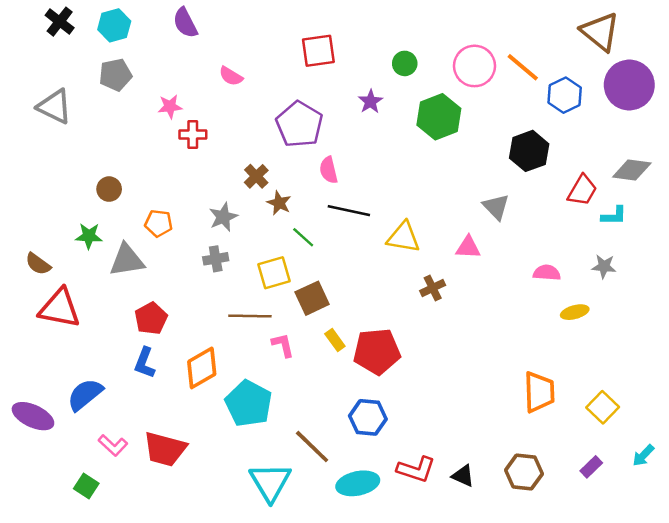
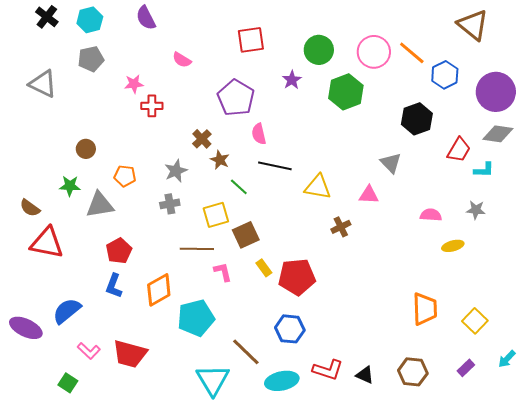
green circle: (405, 63) -> (319, 50), size x1.5
purple circle: (629, 85) -> (496, 92), moved
cyan pentagon: (249, 403) -> (196, 318), turned 30

